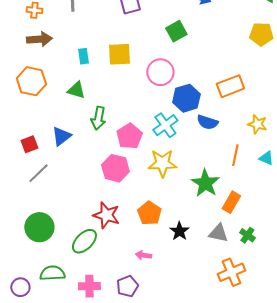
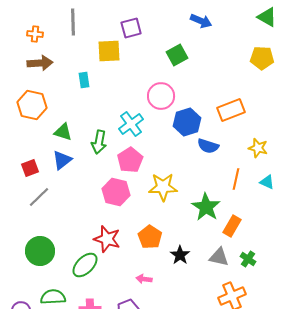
yellow square: (119, 54) -> (109, 51), moved
green triangle: (76, 90) -> (63, 132), moved
cyan cross: (165, 125) -> (131, 124), moved

